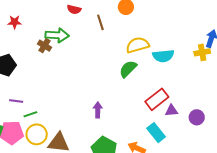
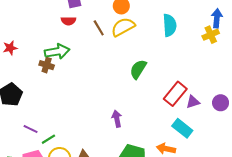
yellow semicircle: (138, 45) -> (123, 27), moved
cyan semicircle: (163, 56) -> (170, 25), moved, turned -75
purple line: (16, 101) -> (31, 129), turned 32

